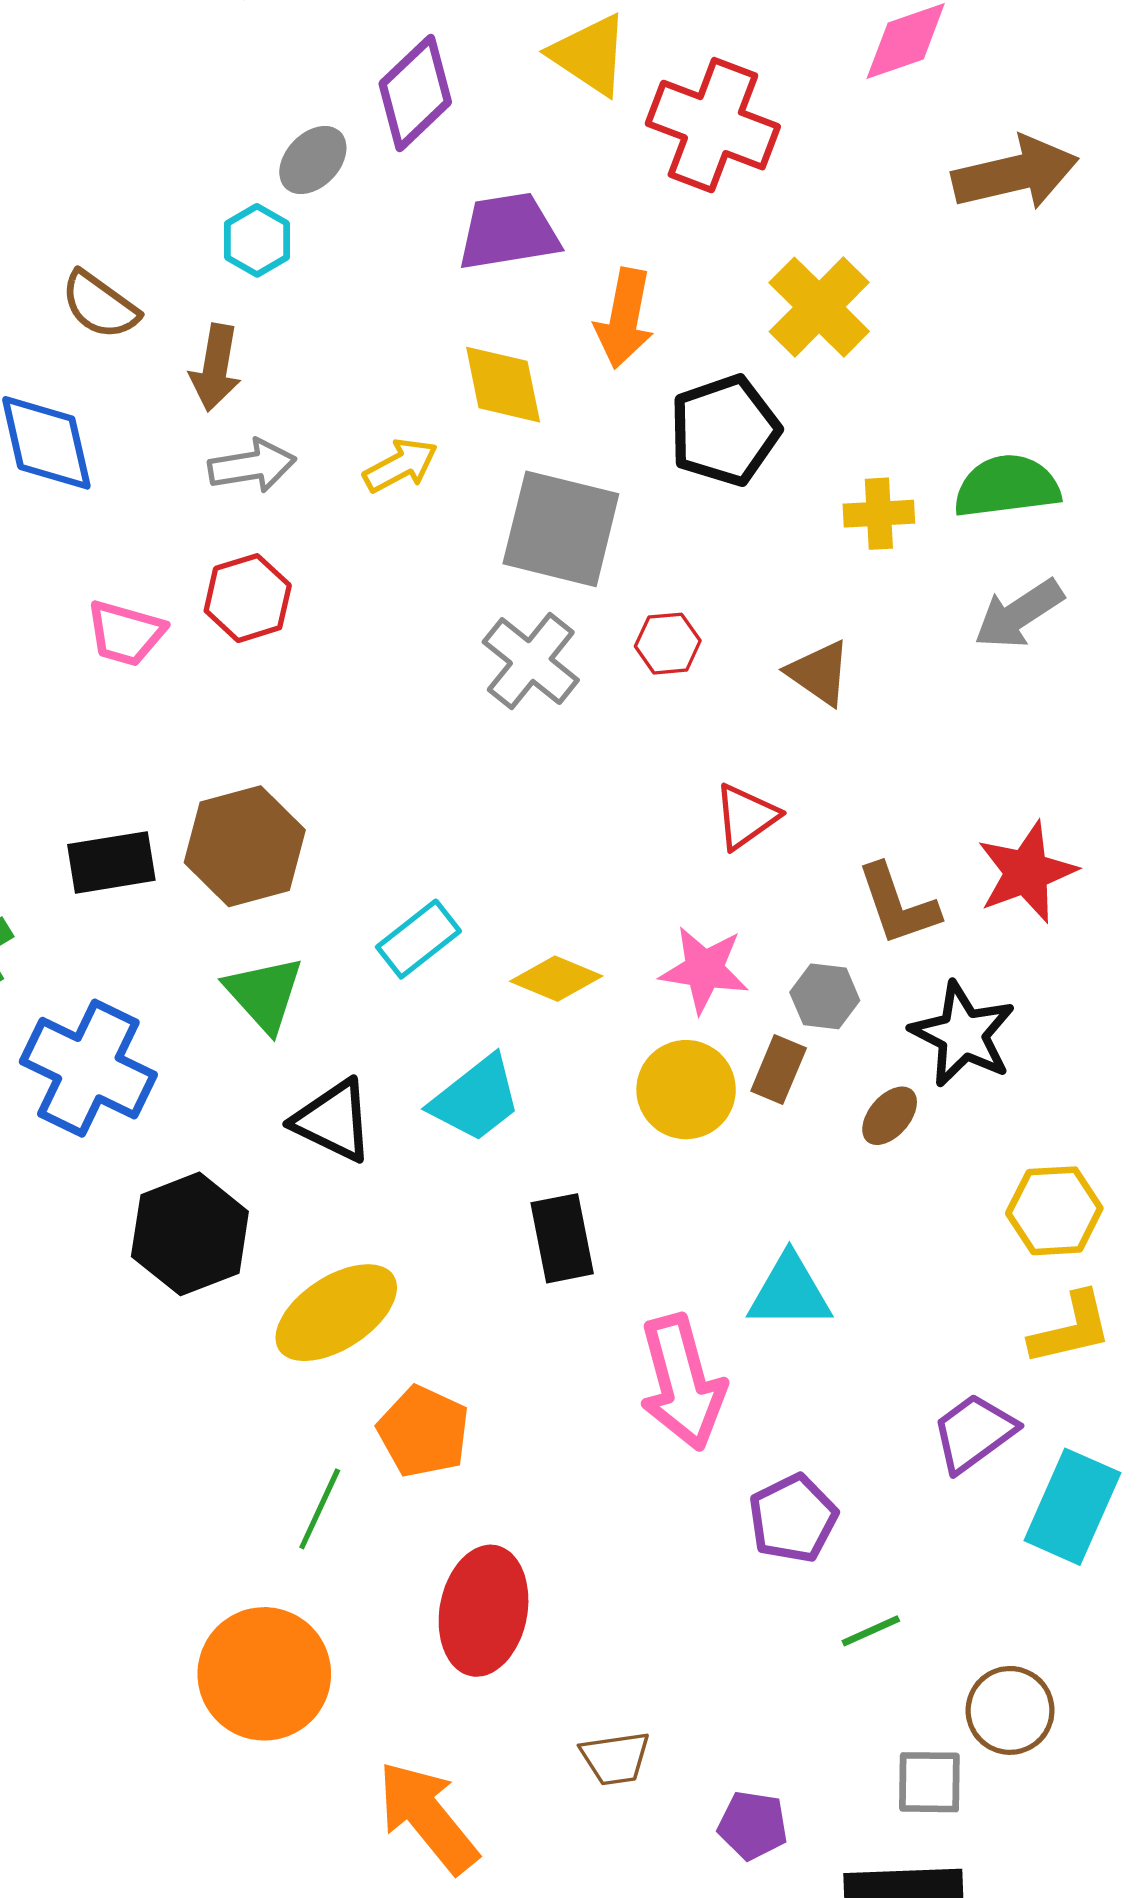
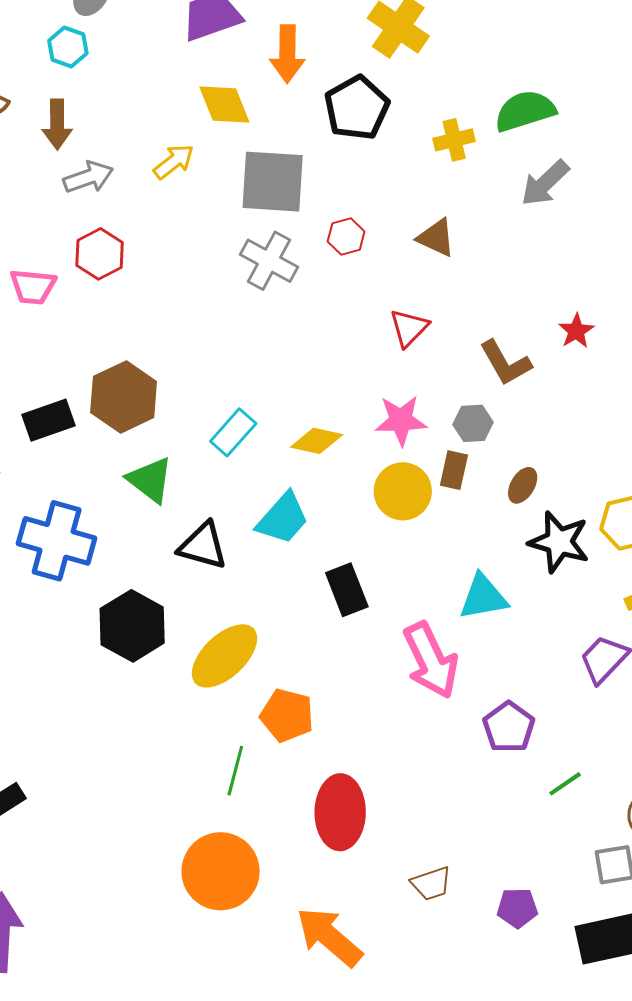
red star: (1027, 872) -> (576, 331), size x0.6
black star: (963, 1034) -> (559, 542), moved

